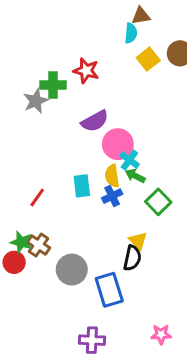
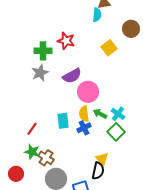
yellow square: (148, 59) -> (109, 48), moved
gray star: (36, 101) -> (40, 73), moved
cyan cross: (129, 160) -> (118, 114), moved
green star: (21, 242) -> (32, 152), moved
brown cross: (39, 245) -> (46, 158), moved

